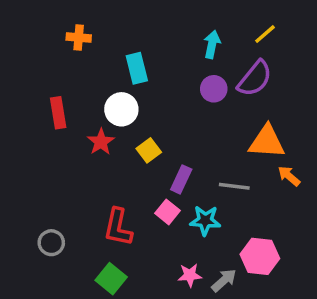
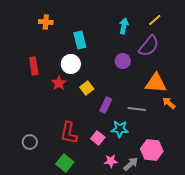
purple circle: (214, 89) -> (123, 61), moved
pink square: (168, 212) -> (98, 138), moved

